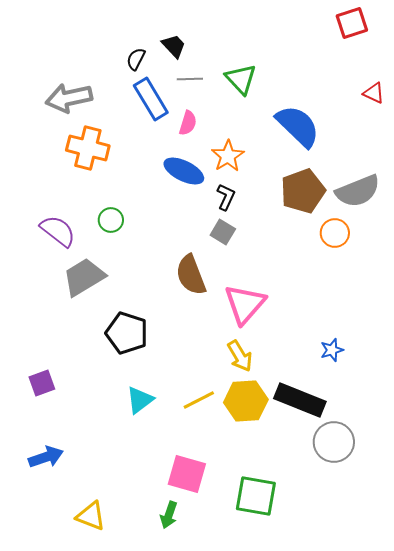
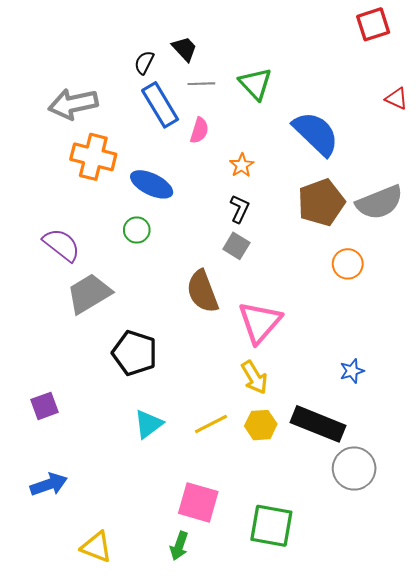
orange star: (228, 156) -> (242, 165), size x0.7
blue ellipse: (184, 171) -> (152, 184), moved
green circle: (111, 220) -> (137, 230), moved
orange circle: (335, 233) -> (348, 264), moved
yellow hexagon: (246, 401) -> (261, 425), size x0.7

